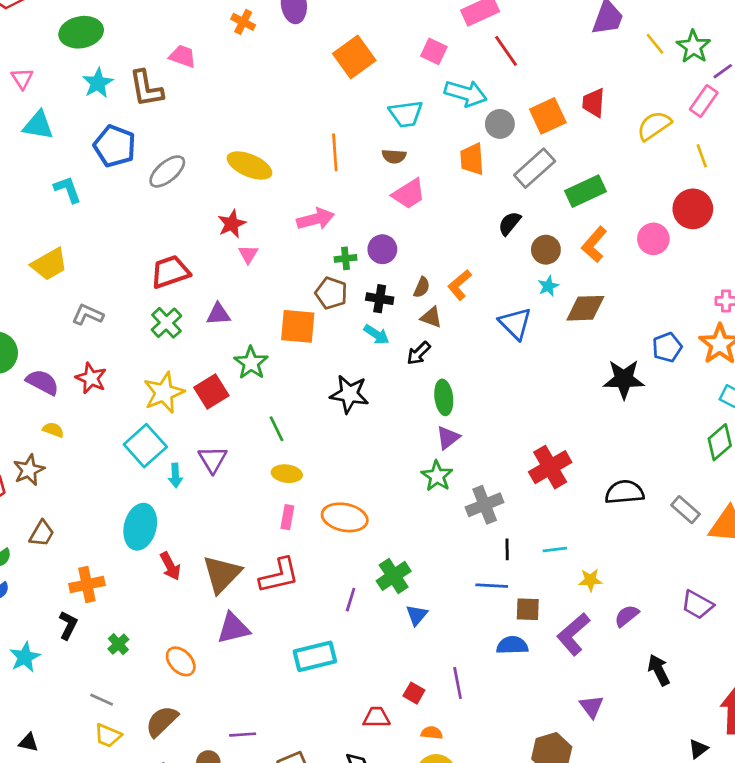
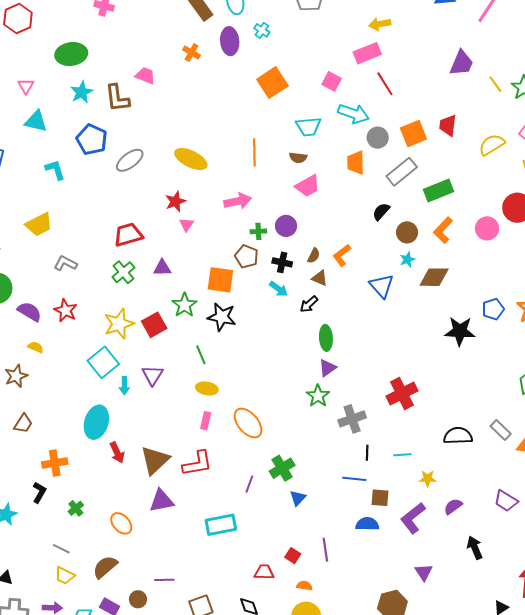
black star: (349, 394) -> (222, 317), moved
black semicircle: (625, 492) -> (458, 436), moved
orange ellipse: (345, 517) -> (248, 423), turned 36

